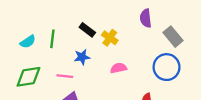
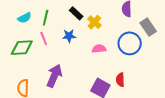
blue circle: (167, 67) -> (130, 43), moved
pink line: (65, 76) -> (44, 39), moved, turned 56

